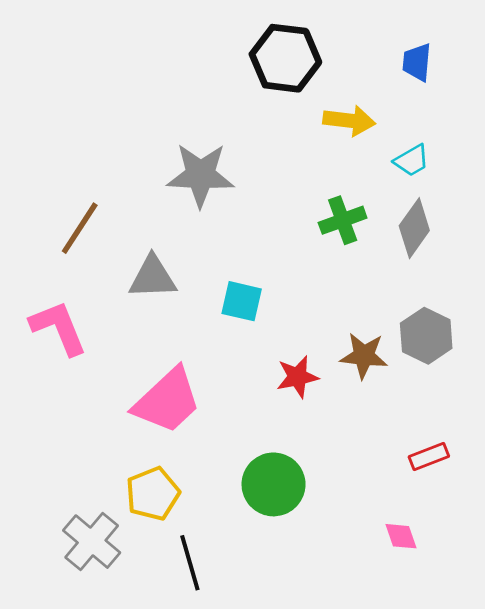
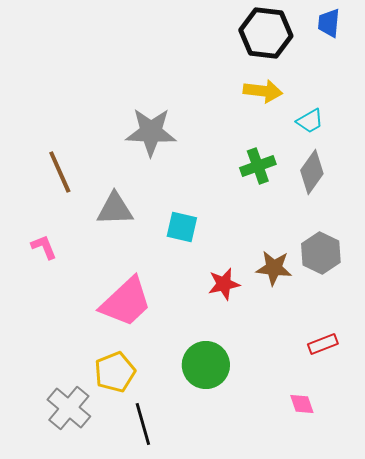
black hexagon: (285, 58) -> (266, 33), moved
blue trapezoid: (417, 62) -> (329, 23), moved
brown line: (80, 228) -> (60, 172), turned -57
pink L-shape: (58, 328) -> (44, 247), size x0.6

